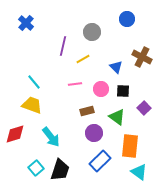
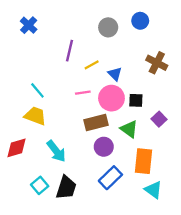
gray circle: (92, 32) -> (108, 27), moved
blue triangle: (116, 67) -> (115, 74), moved
pink circle: (101, 89) -> (111, 98), size x1.5
brown rectangle: (87, 111) -> (96, 122), size x1.5

